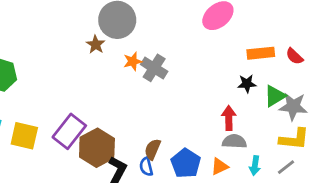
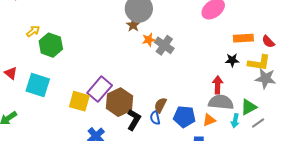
brown star: (96, 45) -> (133, 25), moved
green triangle: (275, 96) -> (249, 107), moved
yellow square: (24, 136) -> (79, 101), moved
yellow L-shape: (294, 139) -> (259, 63), moved
gray semicircle: (234, 141) -> (221, 102), size x1.4
blue pentagon: (186, 163) -> (184, 117), turned -30

